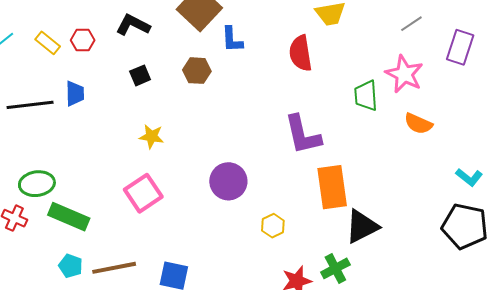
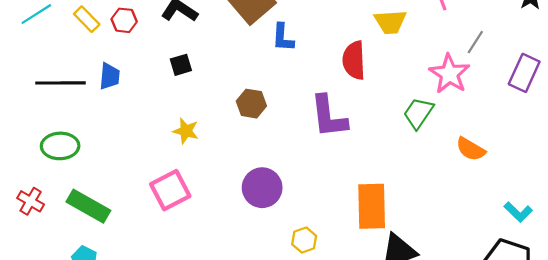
gray line: (411, 24) -> (475, 42), turned -30
brown hexagon: (197, 71) -> (251, 104), moved
pink star: (404, 74) -> (449, 74), moved
green trapezoid: (366, 96) -> (418, 113), turned 32
purple L-shape: (303, 135) -> (329, 116), moved
green ellipse: (37, 184) -> (60, 146), moved

